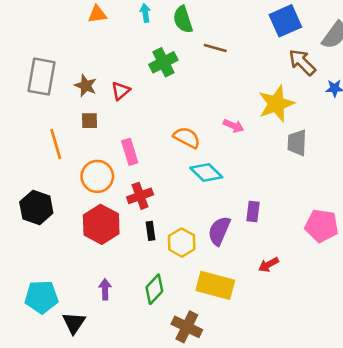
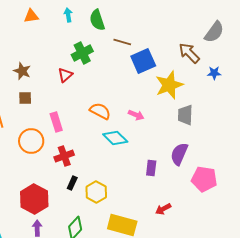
blue square: (285, 21) -> (143, 61), moved
red triangle: (121, 91) -> (65, 75), moved
pink arrow: (233, 126) -> (136, 115), moved
red hexagon: (101, 224) -> (34, 199), moved
black rectangle: (150, 231) -> (72, 183), turned 32
purple semicircle: (219, 231) -> (179, 154), moved

